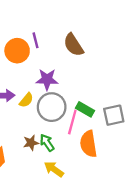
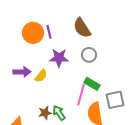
purple line: (36, 40) -> (49, 32), moved
gray circle: (52, 107) -> (89, 55), moved, size x0.6
gray square: (114, 115) -> (115, 100), moved

